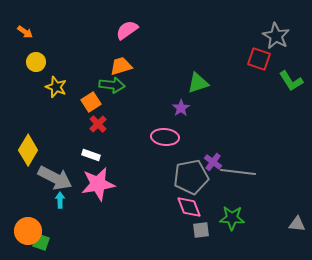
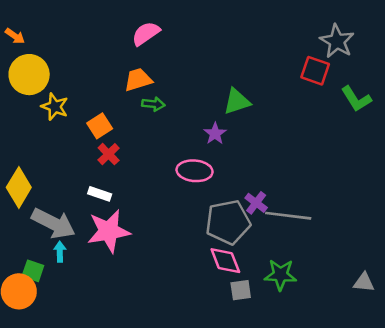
yellow circle: (36, 62) -> (29, 75), size x1.6
green arrow: (112, 85) -> (153, 104), moved, size x0.7
green square: (41, 242) -> (33, 271), moved

